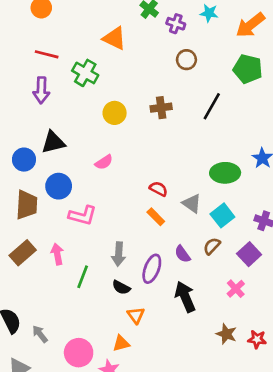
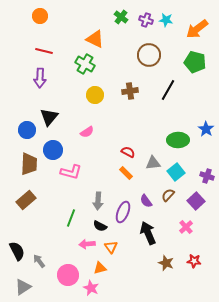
purple cross: (176, 24) -> (146, 20), moved
brown circle: (186, 60) -> (149, 55), size x1.5
green cross: (85, 73) -> (85, 64), moved
black triangle: (53, 142) -> (49, 117), turned -36
gray triangle: (192, 203) -> (153, 163), turned -42
pink arrow: (57, 254) -> (87, 244), moved, turned -84
brown star: (226, 334) -> (166, 263), moved
red star: (257, 339) -> (194, 261), moved

